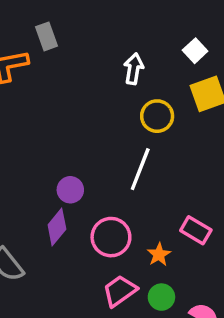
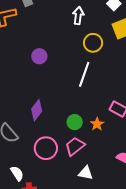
purple circle: (70, 190) -> (39, 56), moved
pink circle: (111, 237) -> (46, 148), moved
green circle: (161, 297) -> (75, 122), moved

